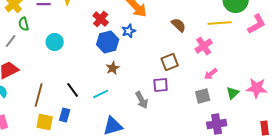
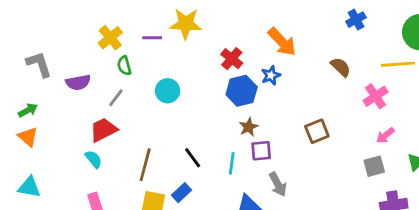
gray line: (11, 41) -> (116, 98), moved
brown square: (170, 62) -> (317, 131), moved
purple square: (161, 85) -> (261, 151), moved
cyan line: (101, 94) -> (232, 163), turned -56
gray arrow: (142, 100) -> (278, 184), moved
blue rectangle: (65, 115) -> (181, 193), turned 32

